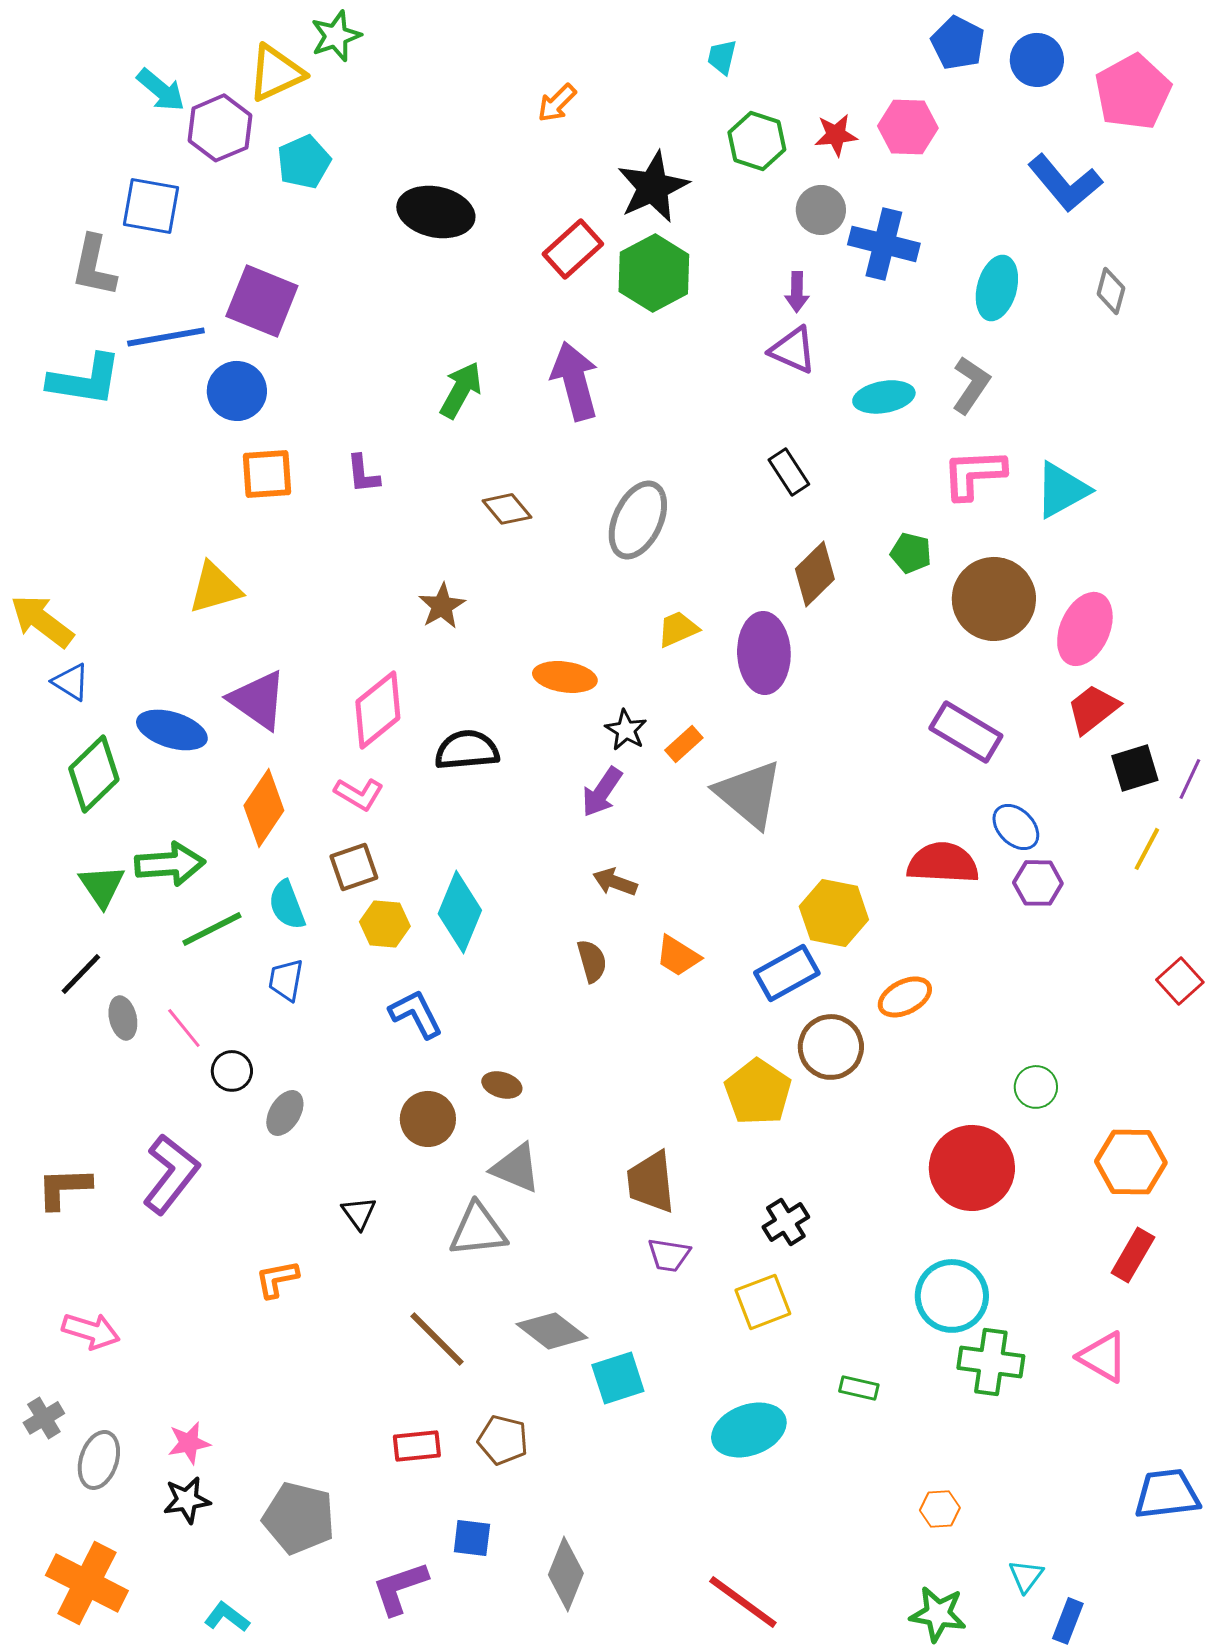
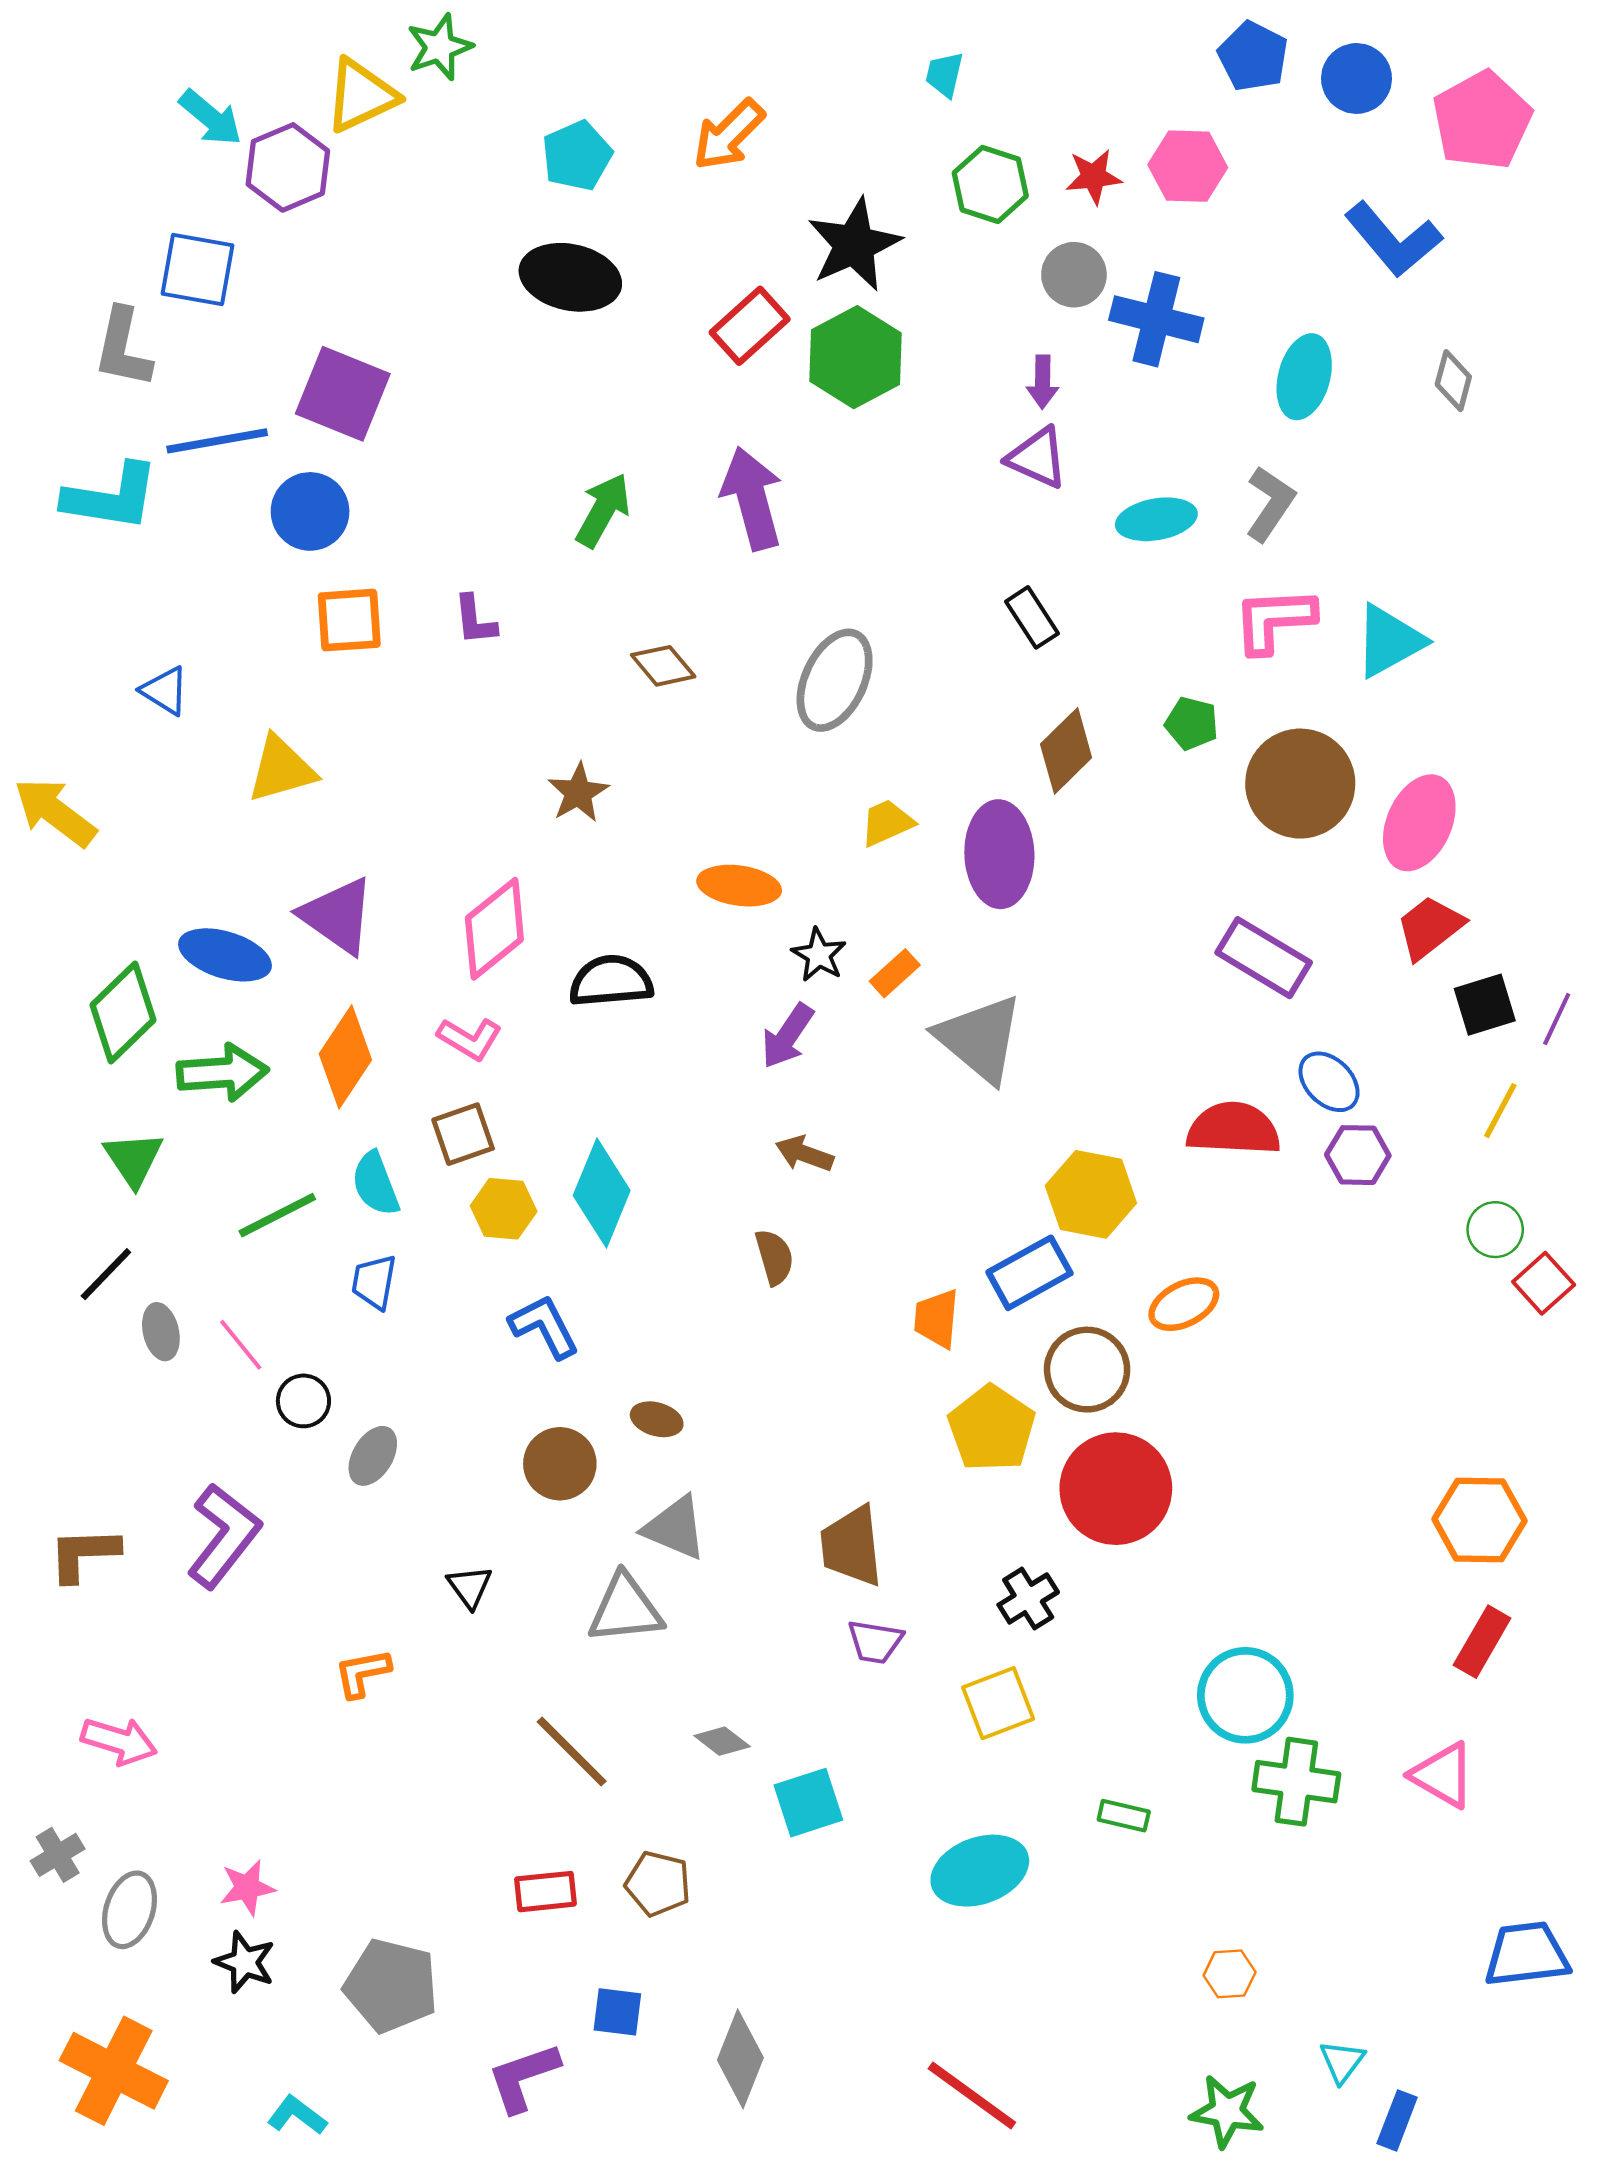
orange arrow: (557, 103) -> (729, 135), size x1.4
cyan pentagon: (304, 162) -> (577, 156), moved
blue triangle: (71, 682) -> (165, 691), moved
green arrow: (170, 864) -> (222, 1073), moved
orange trapezoid: (678, 956) -> (937, 1319), moved, turned 63
green circle: (1036, 1087) -> (1495, 1230), moved
red circle: (972, 1168) -> (1116, 1489), moved
gray diamond: (552, 1331) -> (722, 1741), size x0.6
black star: (187, 1500) -> (245, 1962), turned 30

